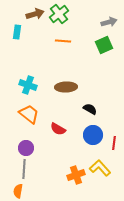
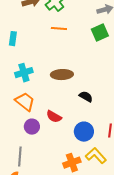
cyan rectangle: (17, 32) -> (13, 39), moved
cyan cross: (28, 85) -> (24, 73), turned -36
blue circle: (93, 135) -> (84, 132), moved
purple circle: (26, 148) -> (32, 127), moved

